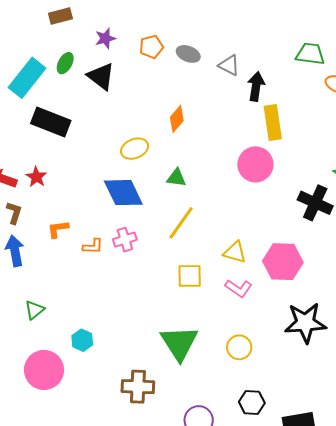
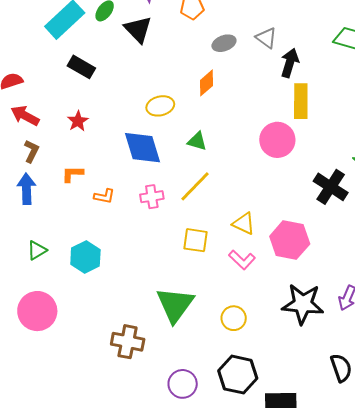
gray ellipse: (188, 54) -> (224, 43), moved, turned -50
black rectangle: (51, 122) -> (81, 67), size x0.7
red star: (36, 177) -> (78, 121), moved
pink cross: (125, 240) -> (152, 197), moved
cyan hexagon: (82, 340) -> (85, 257), moved, size x1.4
black hexagon: (252, 402) -> (238, 375), size x1.5

